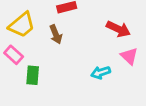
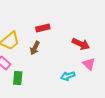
brown arrow: (56, 34) -> (35, 48), turned 48

